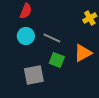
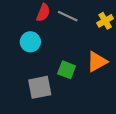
red semicircle: (26, 11) -> (43, 13), moved
gray line: (52, 38) -> (68, 16), moved

